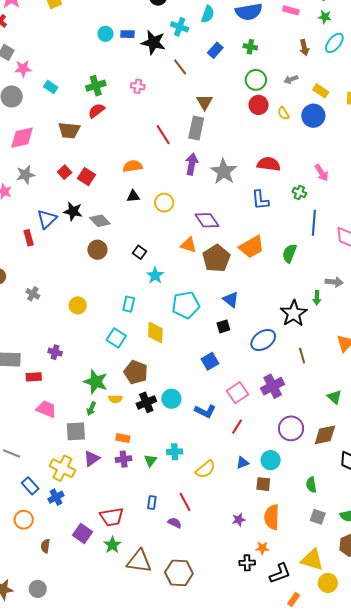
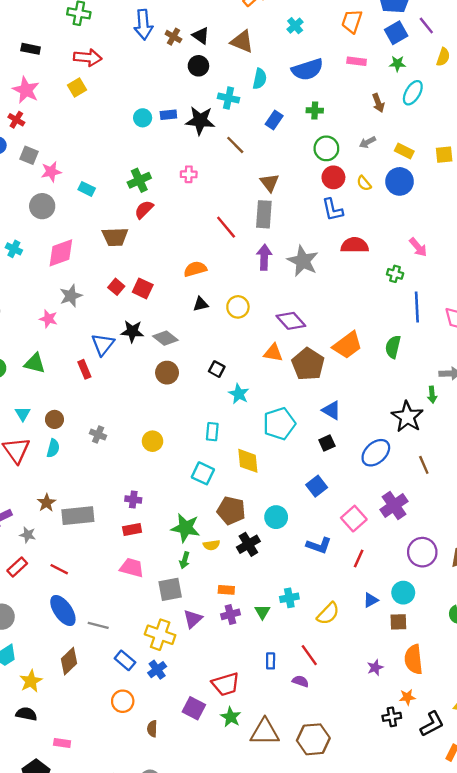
blue L-shape: (260, 200) -> (333, 210), moved
red rectangle: (34, 377) -> (132, 529), moved
cyan circle: (171, 399) -> (276, 517), moved

